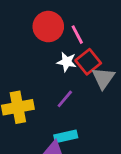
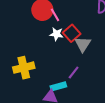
pink line: (77, 35) -> (55, 15), moved
purple line: (65, 99) -> (74, 73), moved

